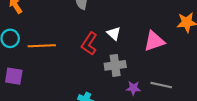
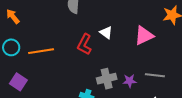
gray cross: (115, 65) -> (107, 79), moved
purple square: (14, 76) -> (18, 82), turned 30

